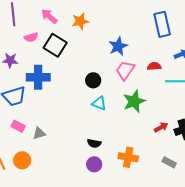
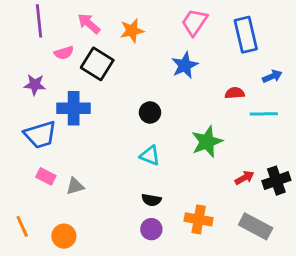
pink trapezoid: (125, 70) -> (194, 22), moved
cyan triangle: (99, 103) -> (150, 156), moved
orange circle: (22, 160) -> (64, 236), moved
gray rectangle: (169, 162) -> (256, 226), size x1.6

